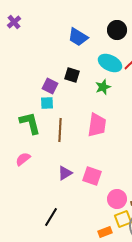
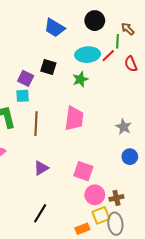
cyan ellipse: (110, 63) -> (88, 55), turned -30
pink square: (92, 176) -> (83, 171), moved
black line: (51, 217) -> (40, 213), moved

